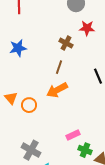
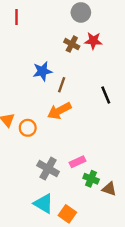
brown cross: (66, 43) -> (72, 44), moved
blue star: (18, 48) -> (42, 71), moved
gray cross: (31, 150) -> (48, 169), moved

